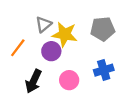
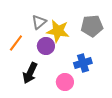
blue cross: (104, 70) -> (83, 63), moved
pink circle: (69, 80) -> (65, 82), moved

